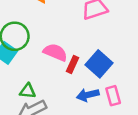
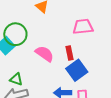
red rectangle: (73, 65) -> (70, 53), moved, turned -48

